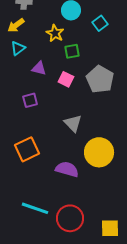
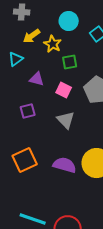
yellow arrow: (16, 25) -> (32, 36), moved
gray triangle: (73, 123) -> (66, 120), moved
purple semicircle: (67, 169) -> (65, 165), moved

